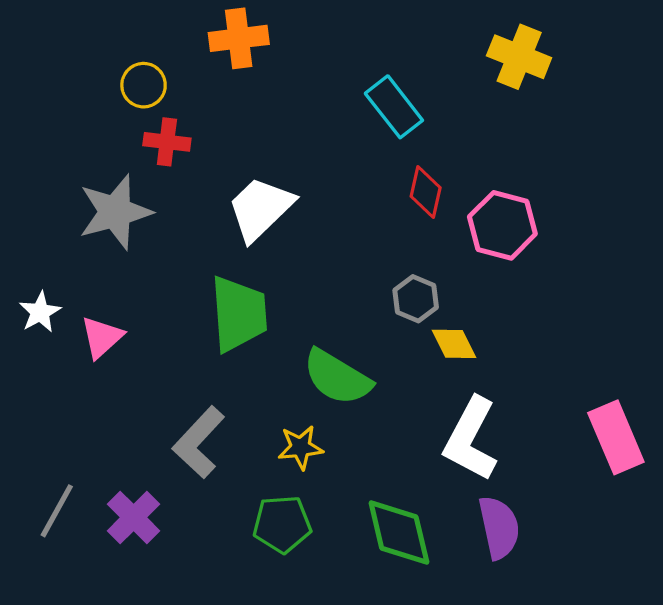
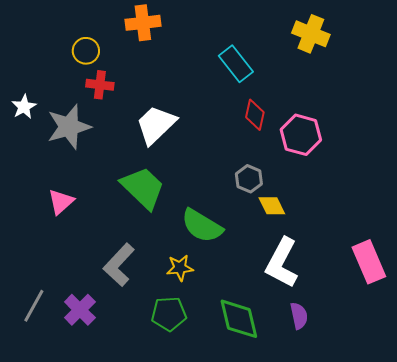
white star: (40, 312) -> (24, 107), moved
green trapezoid: (239, 314) -> (143, 188), turned -42
purple semicircle: (499, 527) -> (299, 316), size x0.7

